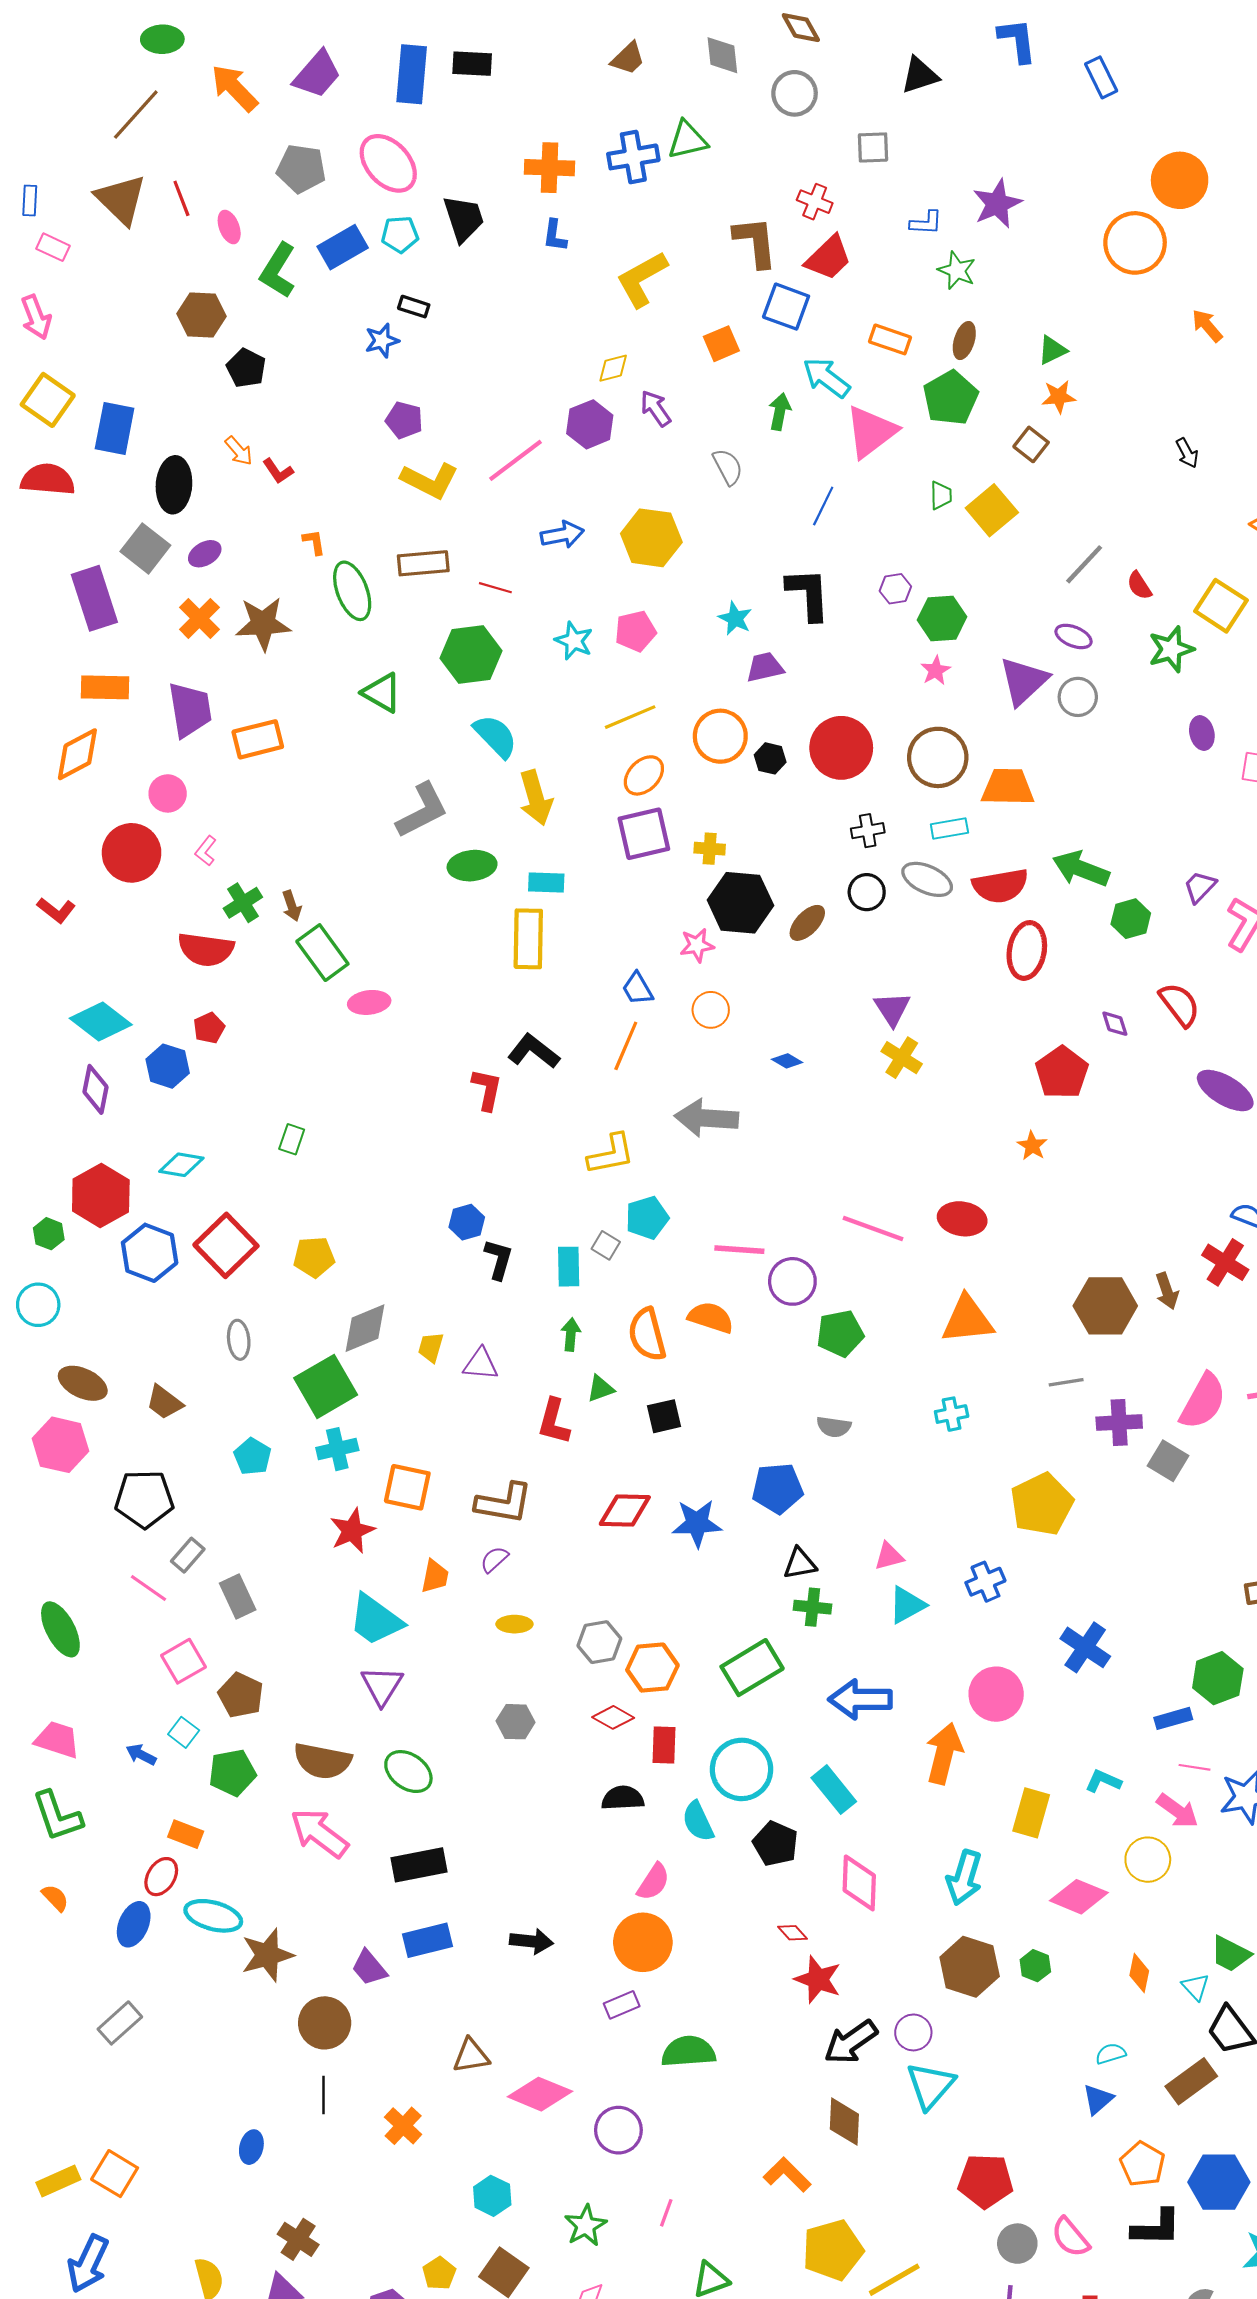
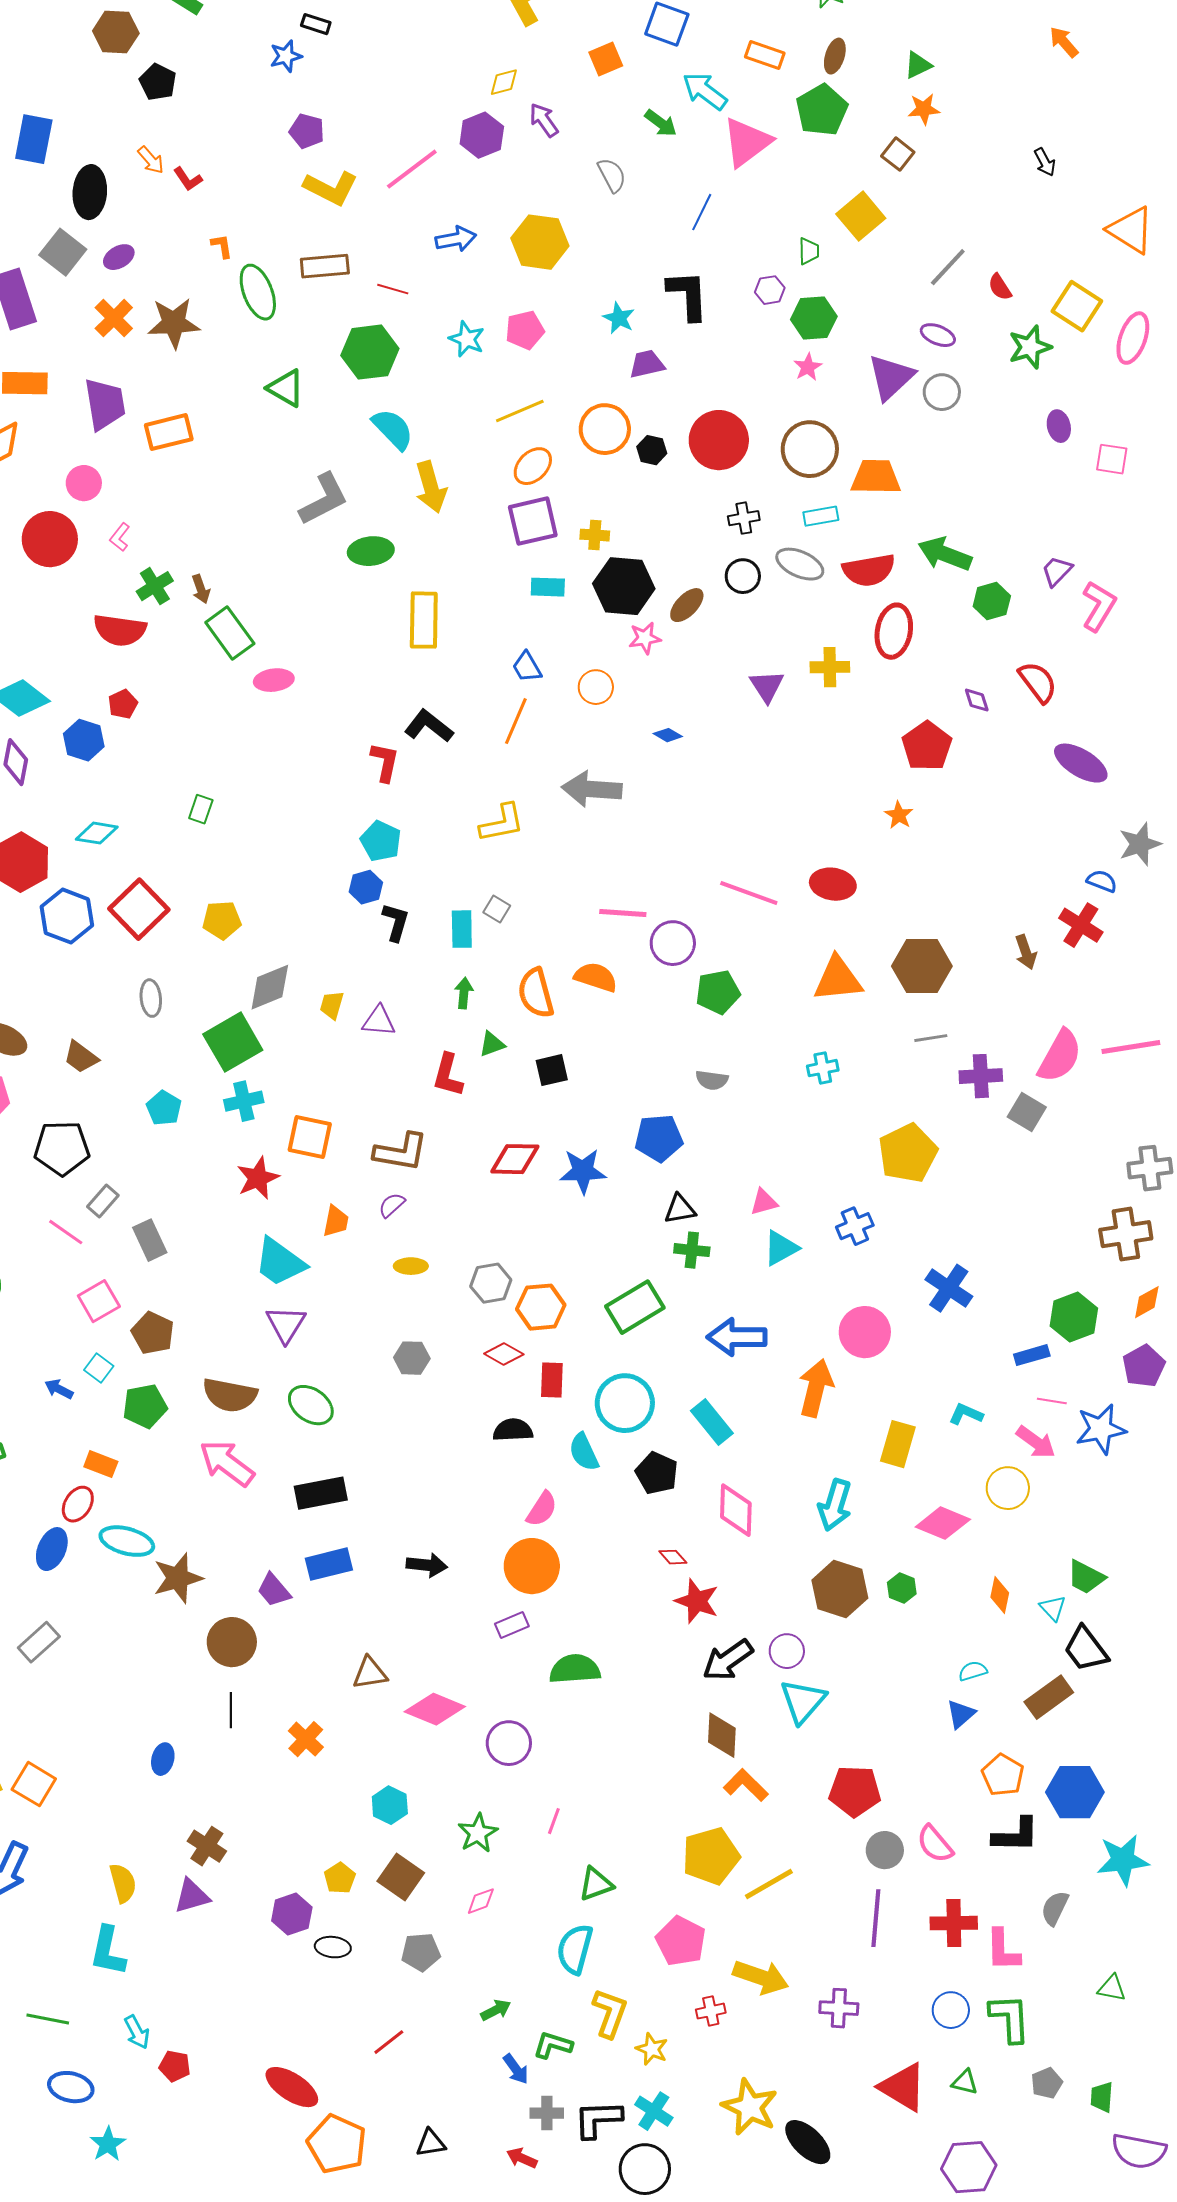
green arrow: (780, 412) -> (661, 123), turned 116
green trapezoid: (941, 495) -> (809, 251), moved
cyan rectangle: (546, 883) -> (548, 587), moved
pink star: (697, 945) -> (645, 638), moved
yellow cross: (902, 1058) -> (830, 667), moved, turned -33
cyan pentagon: (647, 1218) -> (381, 841), moved, turned -30
brown hexagon: (1105, 1306) -> (922, 966), moved
orange L-shape: (787, 2175) -> (746, 1785), moved

